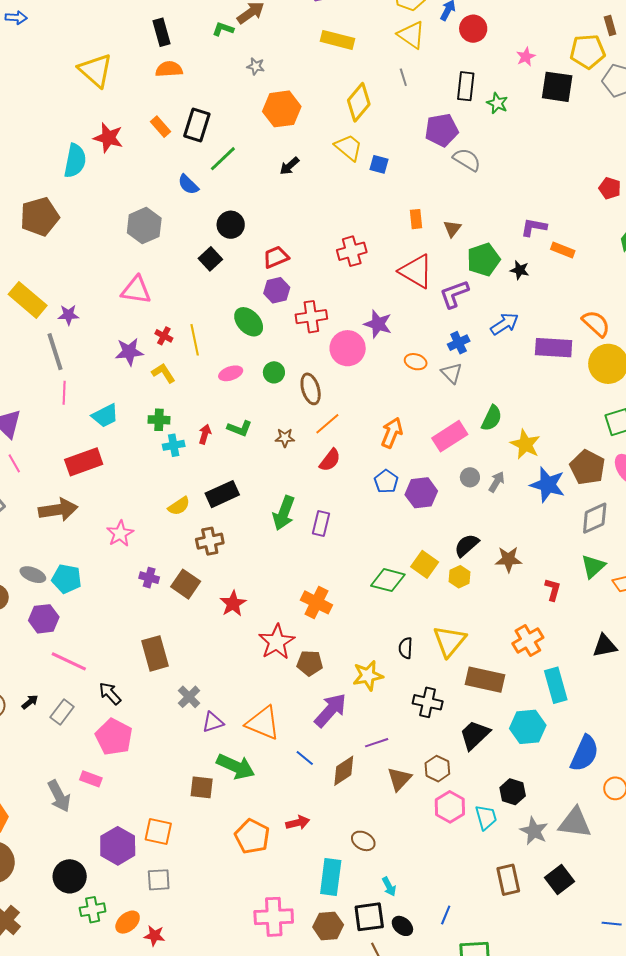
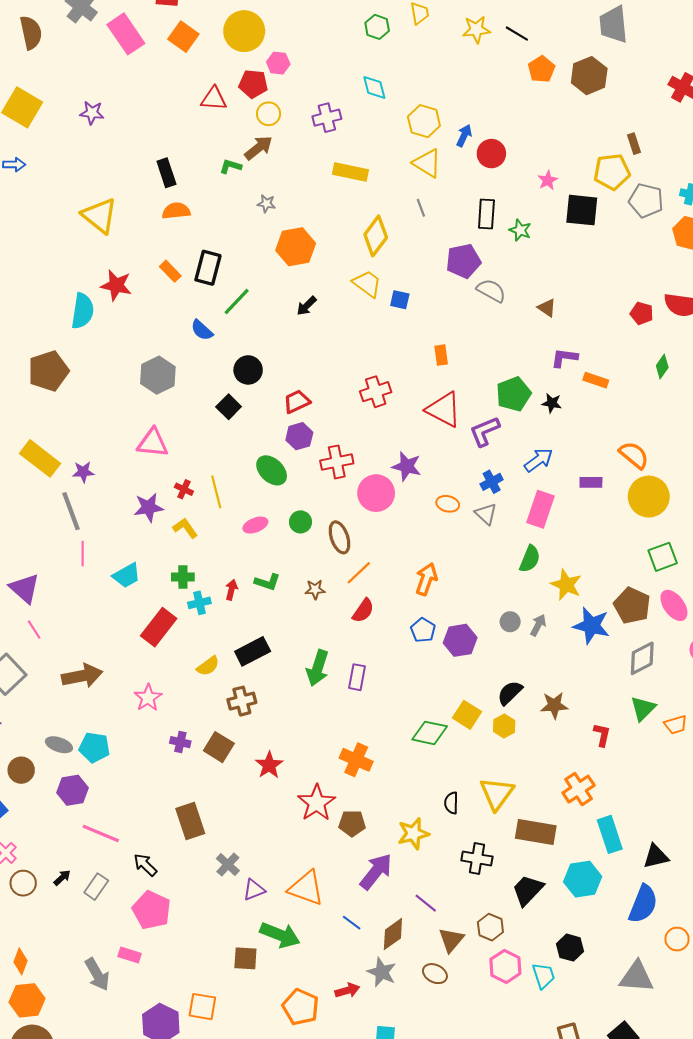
brown triangle: (452, 229) -> (547, 308), moved, turned -30
purple rectangle: (554, 348) -> (591, 482), size x0.6
pink rectangle: (450, 436) -> (540, 509), moved, turned -36
red rectangle: (84, 462) -> (159, 627), moved, turned -30
black triangle: (605, 646) -> (656, 856), moved
purple line: (377, 743) -> (426, 903), turned 60
gray star: (534, 831) -> (382, 972), moved
brown ellipse: (363, 841) -> (435, 974), moved

